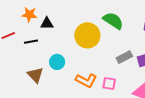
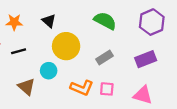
black triangle: (47, 23) -> (49, 21), moved, turned 48
yellow circle: (87, 35) -> (66, 46), moved
gray rectangle: (124, 57) -> (104, 58), moved

